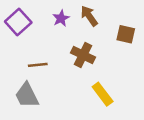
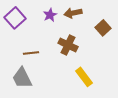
brown arrow: (89, 16) -> (73, 13), turned -66
brown square: (126, 34) -> (103, 28), turned 35

